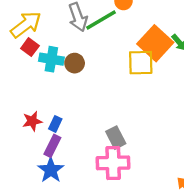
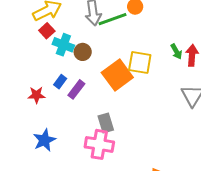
orange square: (155, 43) -> (117, 75), moved
blue rectangle: (55, 124) -> (60, 82), moved
purple rectangle: (52, 146) -> (76, 89), moved

